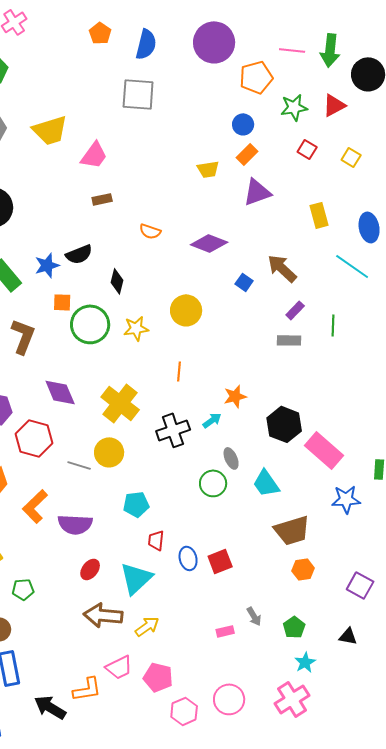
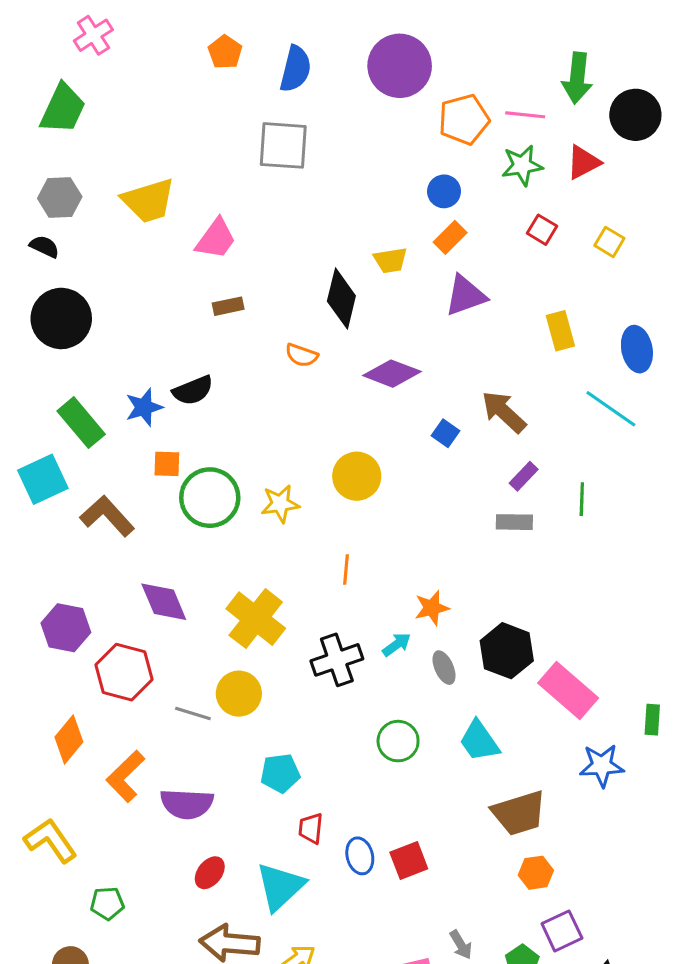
pink line: (292, 50) -> (525, 115), moved
black diamond: (117, 281) -> (341, 299), moved, size x1.5
brown L-shape: (23, 336) -> (107, 516), turned -63
gray ellipse: (231, 458) -> (444, 668), moved
purple square: (360, 585) -> (562, 931), moved, turned 36

